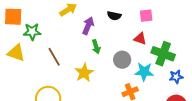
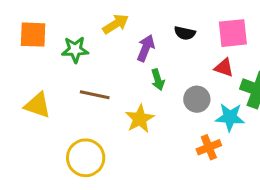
pink square: (146, 16) -> (233, 33), size x1.5
green star: (32, 32) -> (75, 50), moved
yellow triangle: (16, 53) -> (38, 105), moved
brown line: (54, 57) -> (95, 95), turned -48

